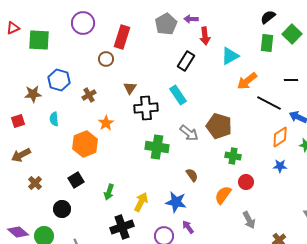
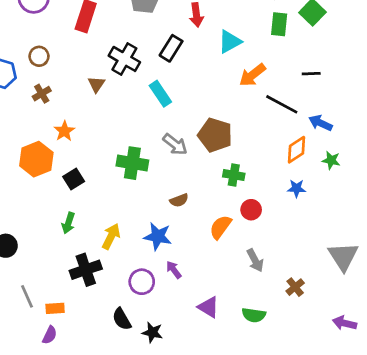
brown circle: (106, 59) -> (39, 56), moved
black cross: (146, 108) -> (124, 59), moved, turned 35
brown semicircle: (192, 175) -> (179, 200), turned 104
black square: (76, 180) -> (74, 179), moved

